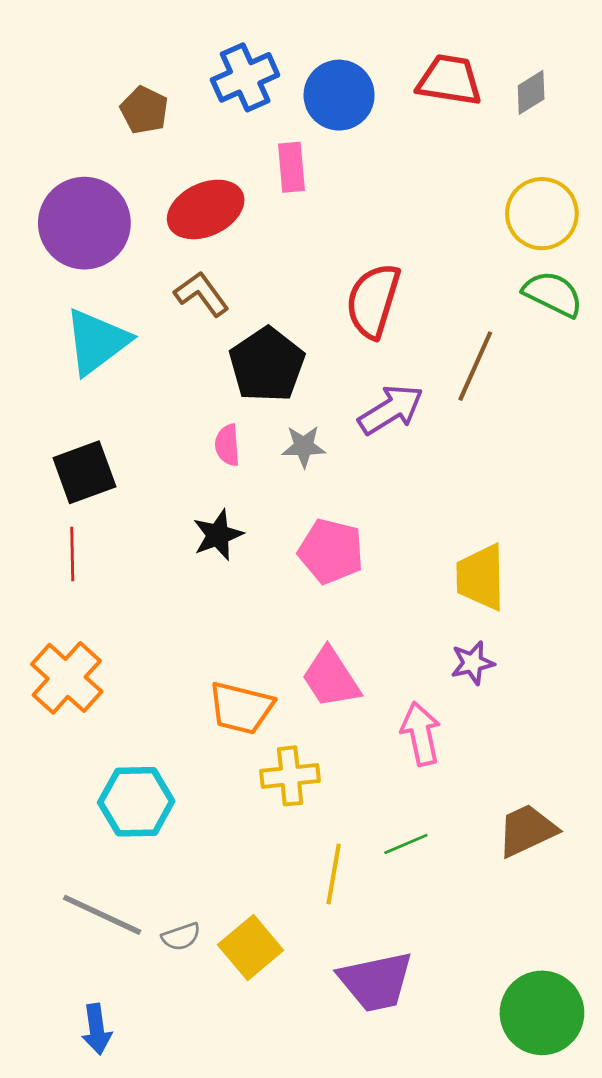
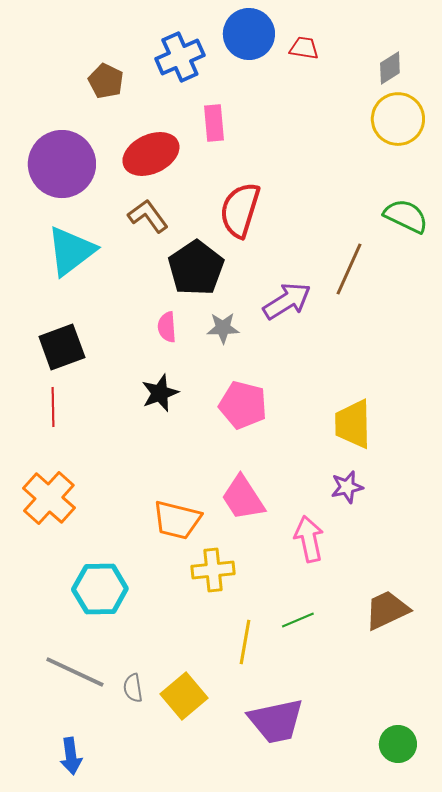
red trapezoid: (449, 80) -> (304, 48), moved, size x0.6
blue circle: (339, 95) -> (249, 34), moved
yellow circle: (542, 214) -> (398, 119), moved
red semicircle: (373, 301) -> (240, 210), moved
gray semicircle: (181, 937) -> (133, 688), turned 100
green circle: (542, 1013) -> (398, 744), size x0.6

